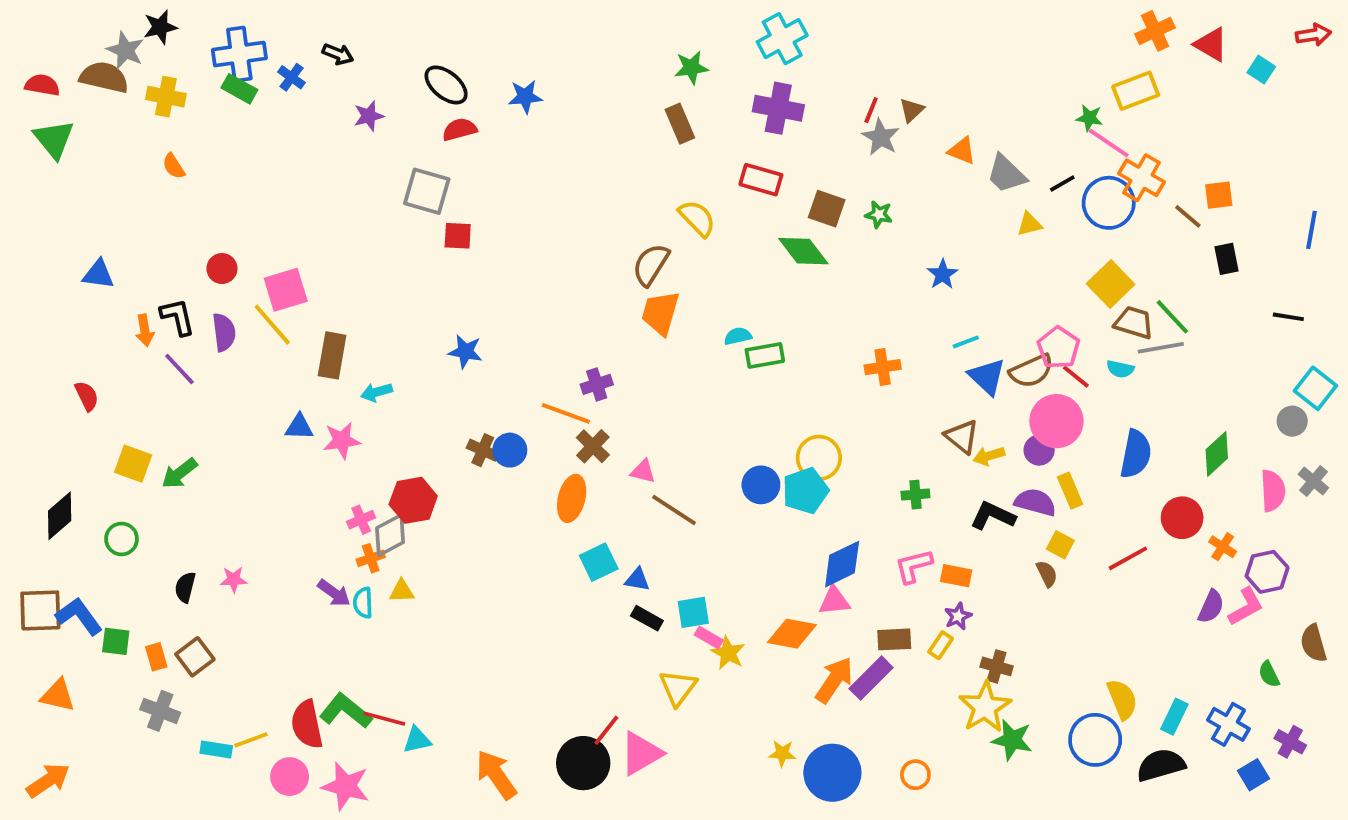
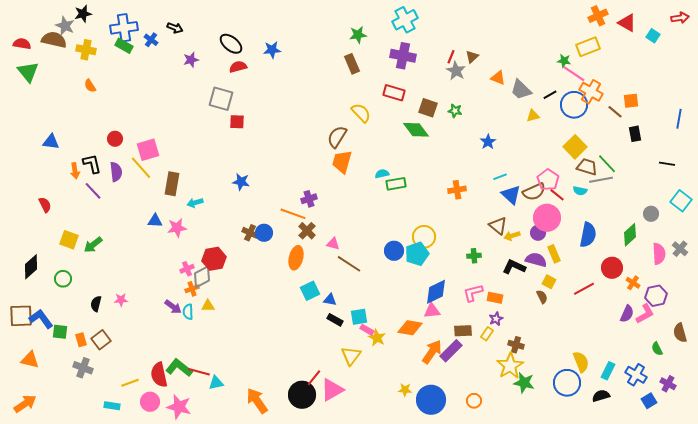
gray circle: (1292, 421) -> (651, 214), moved
cyan rectangle: (216, 750) -> (112, 406), moved
black semicircle: (1161, 765) -> (601, 396), size x0.7

